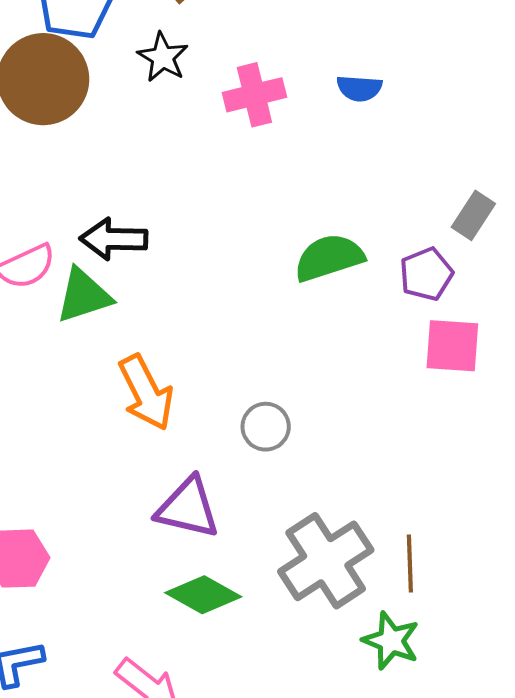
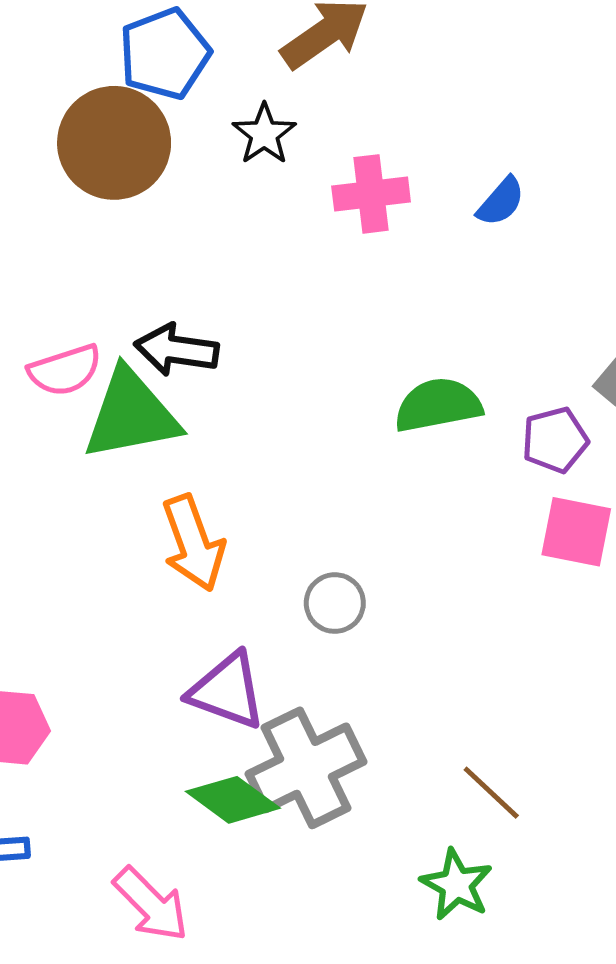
blue semicircle: (359, 88) -> (501, 202), turned -60
green triangle: (84, 296) -> (131, 415), size x1.4
gray cross: (326, 561) -> (306, 768), moved
brown line: (410, 563) -> (491, 793), turned -52

